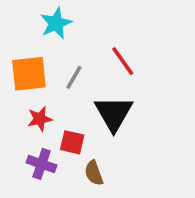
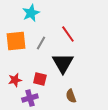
red star: (40, 119) -> (15, 80), moved
purple cross: (42, 164) -> (30, 98), moved, turned -35
brown semicircle: (94, 173) -> (71, 96), moved

